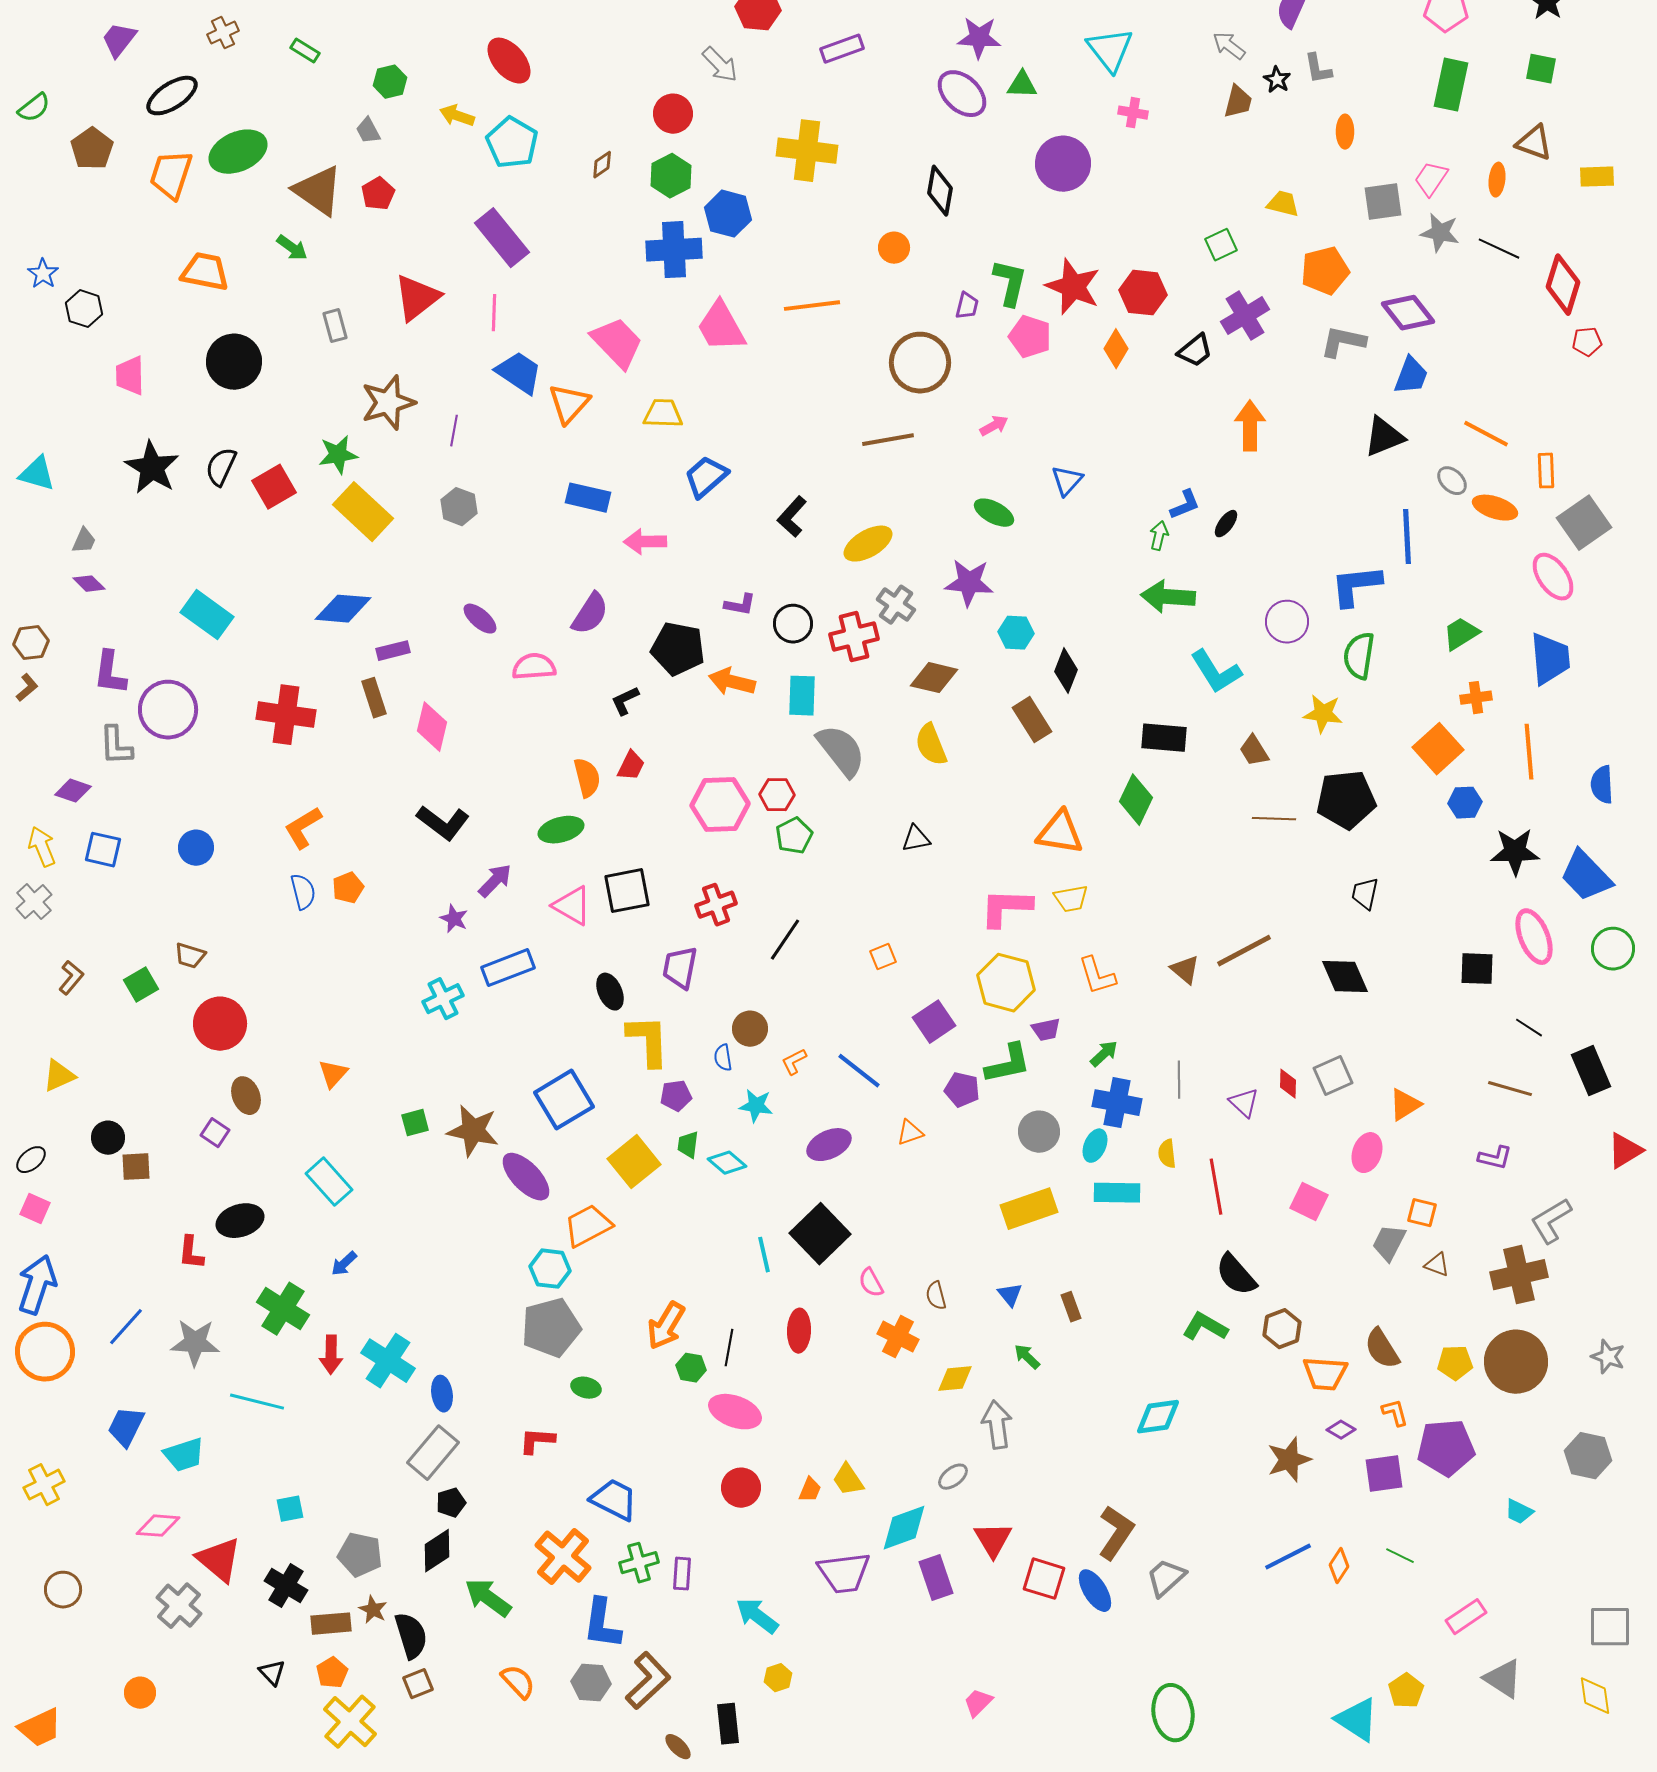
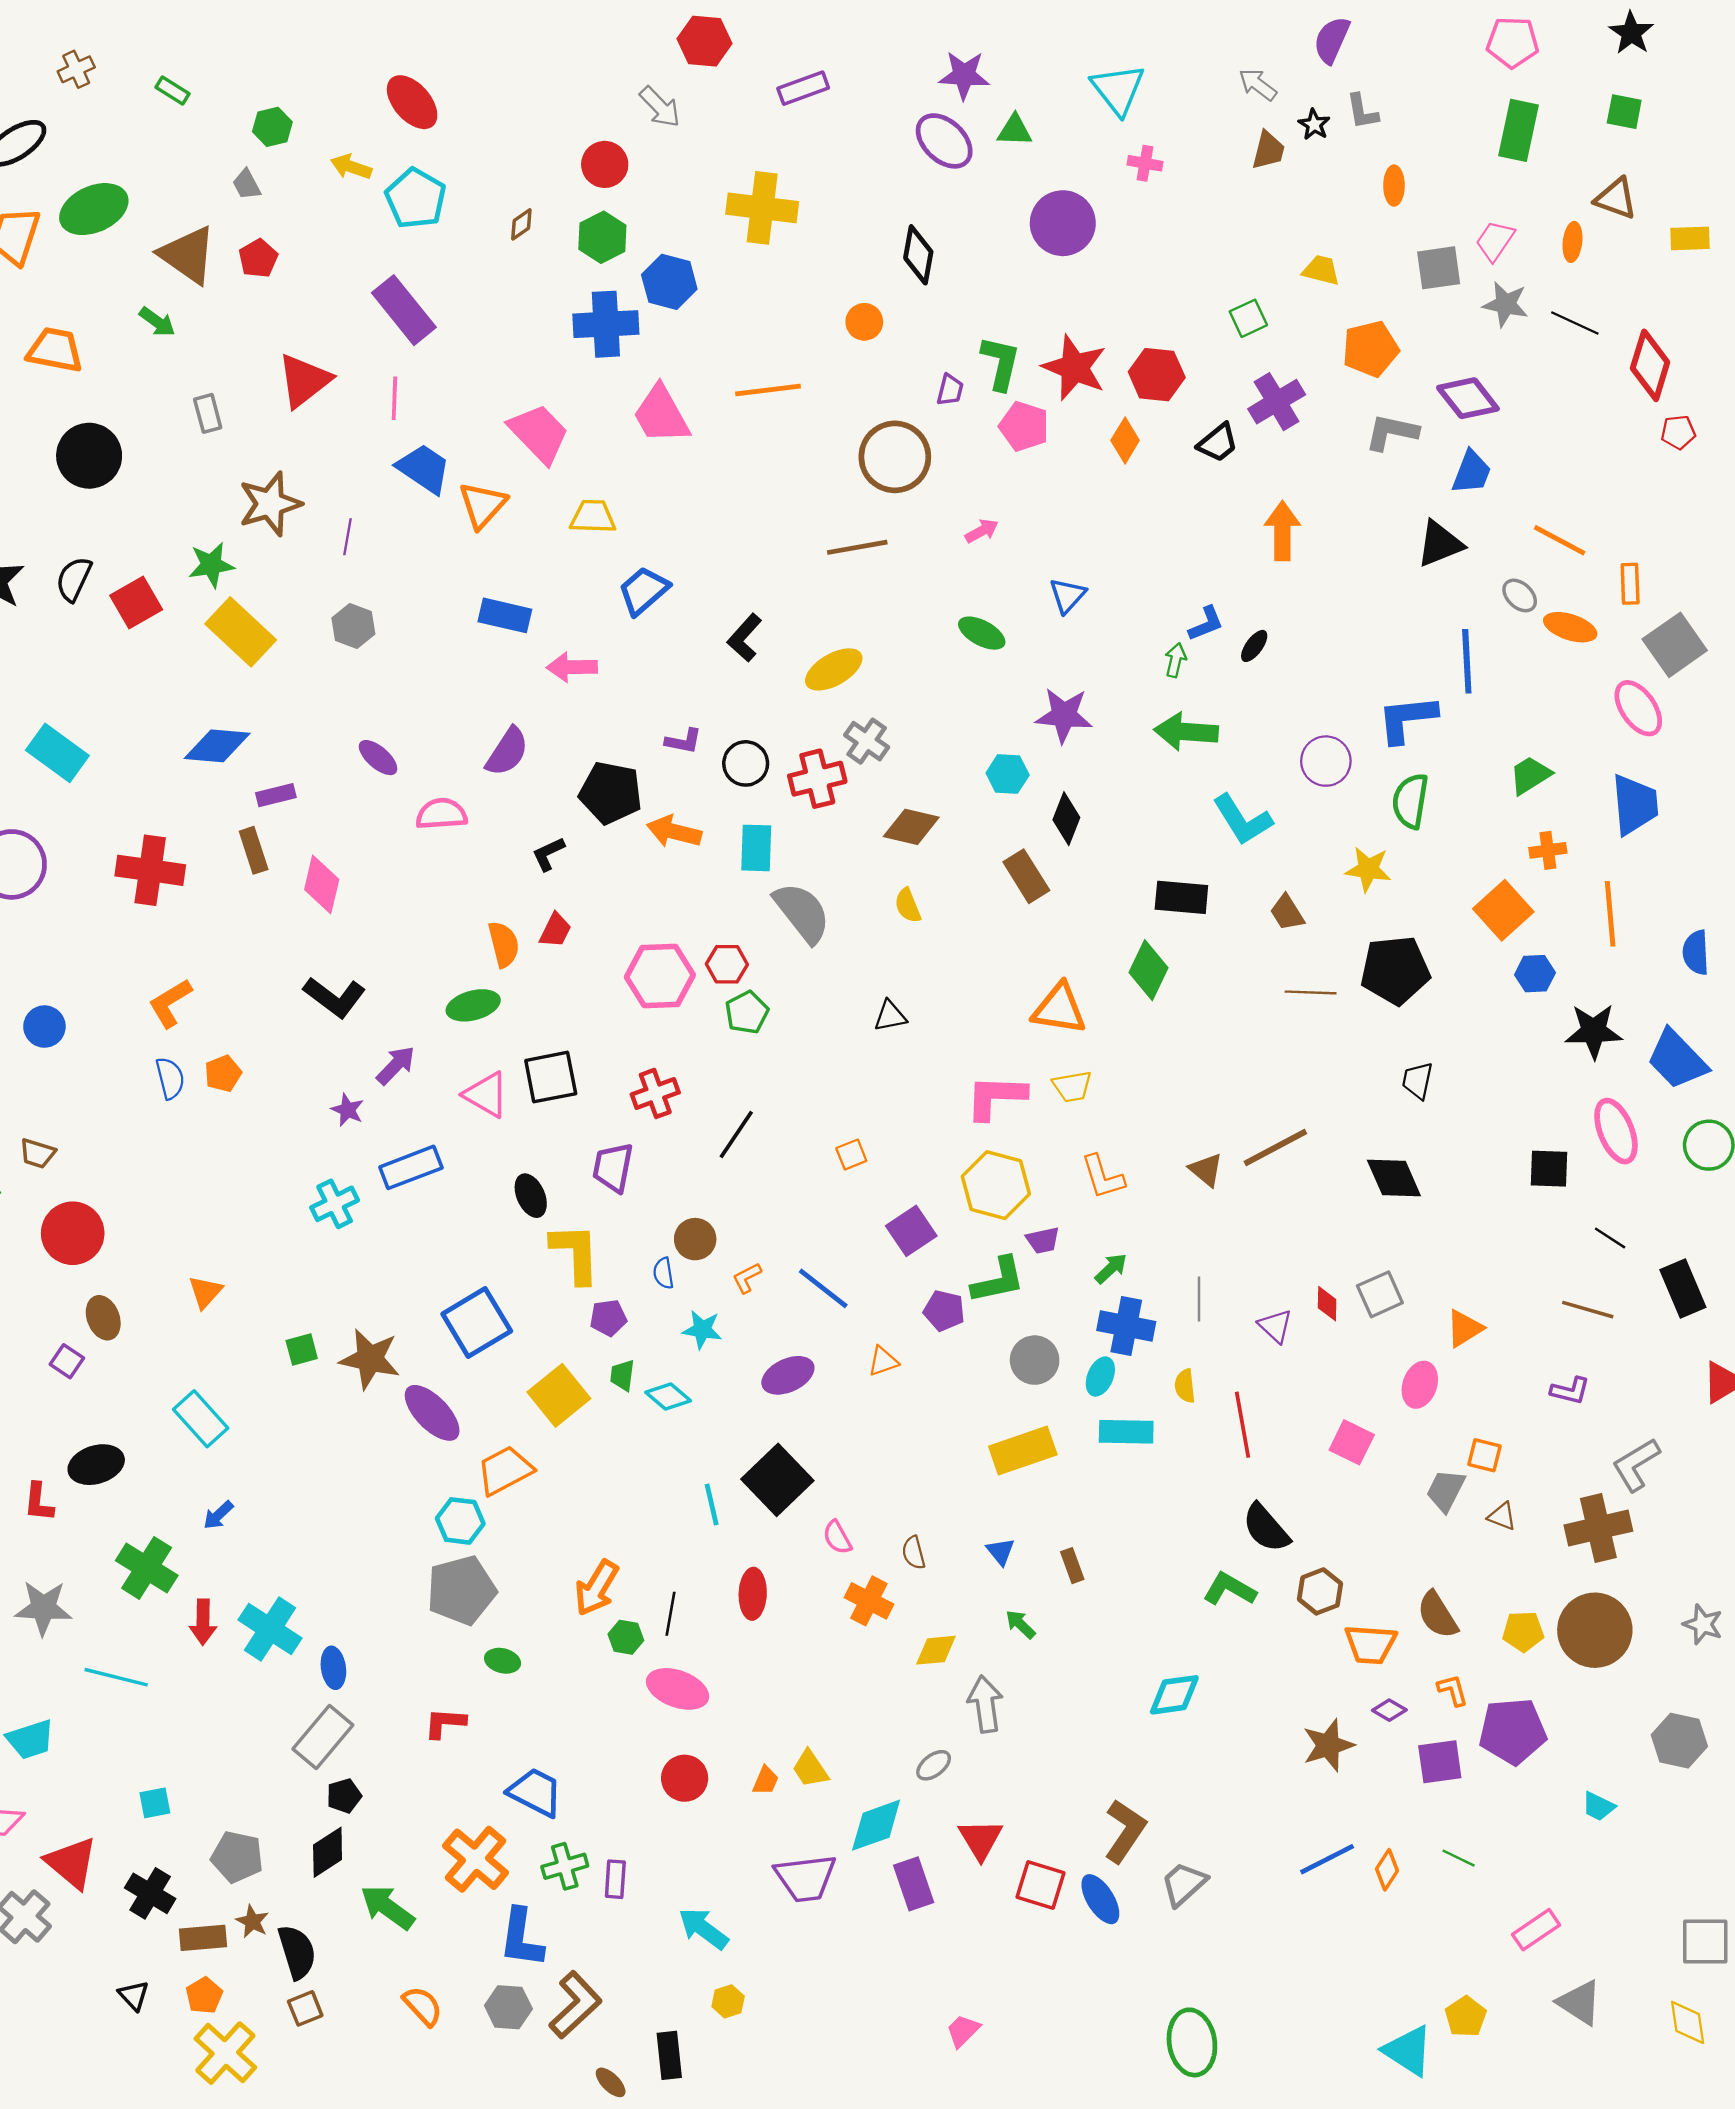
purple star: (969, 583) -> (1064, 715), moved
yellow semicircle: (931, 745) -> (908, 906), size x0.7

